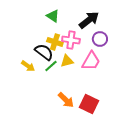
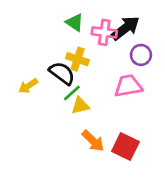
pink cross: (71, 40) -> (104, 32), moved
yellow triangle: (67, 61) -> (80, 106), moved
pink trapezoid: (91, 61) -> (128, 86), turned -130
yellow arrow: (28, 66) -> (28, 86), moved, turned 112

